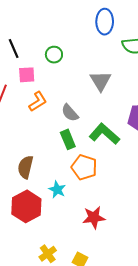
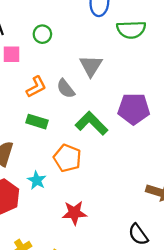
orange L-shape: (38, 101) -> (36, 87), moved
gray semicircle: (70, 113) -> (66, 89), moved
green rectangle: (68, 139) -> (37, 122), moved, turned -54

